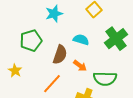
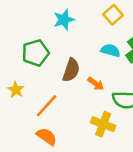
cyan semicircle: (81, 40) -> (111, 50), moved
orange line: (52, 84) -> (47, 106), moved

